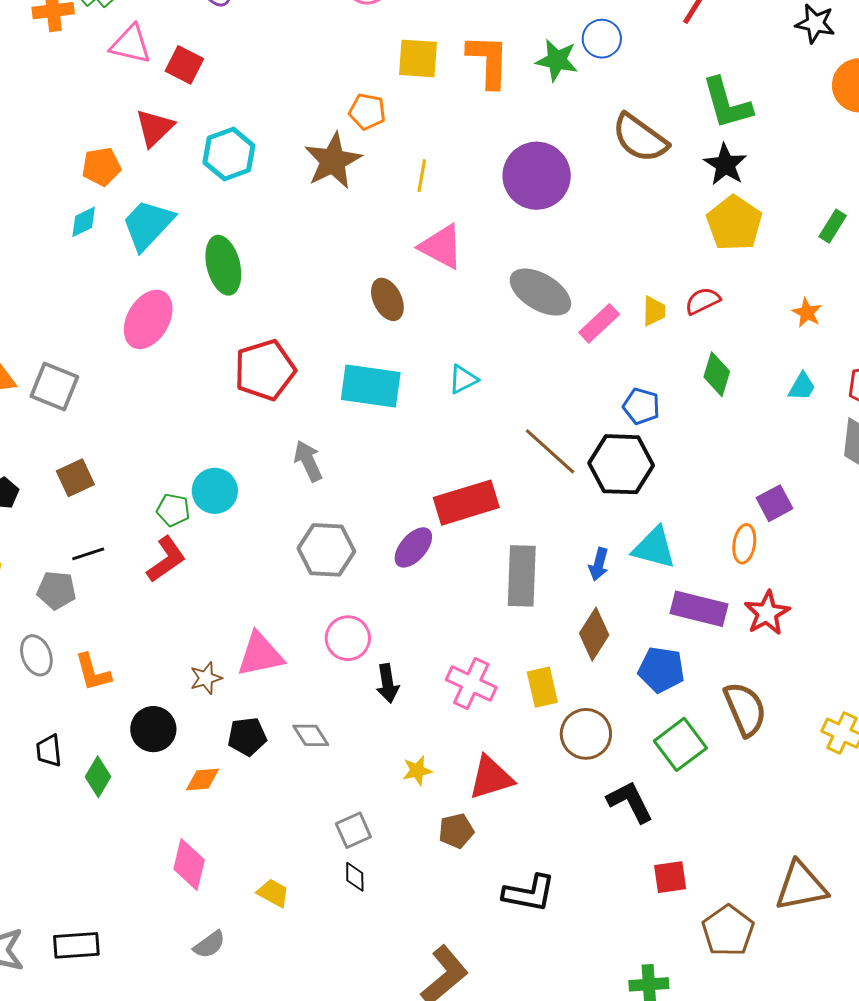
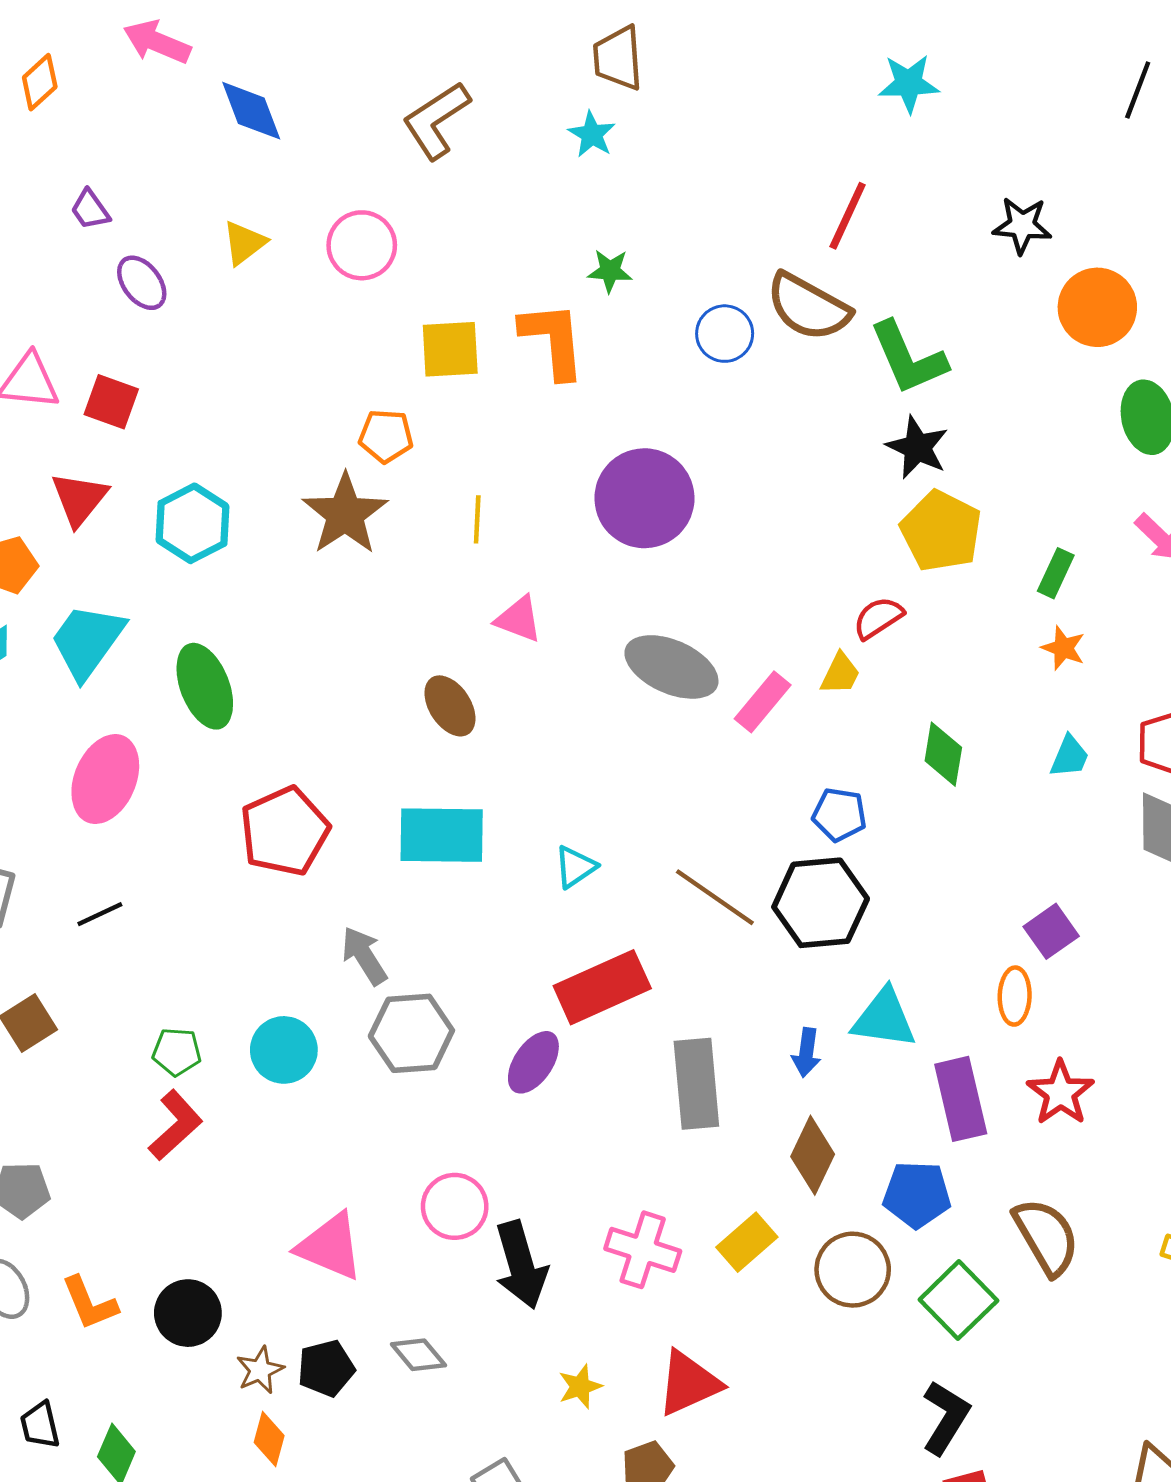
blue circle: (602, 39) -> (725, 334), moved
green star: (557, 60) -> (610, 271), moved, size x0.7
brown semicircle: (640, 138) -> (808, 307), moved
green rectangle: (833, 226) -> (1056, 573), moved
pink triangle: (441, 247) -> (519, 619), size x0.7
red semicircle: (703, 301) -> (878, 618), moved
yellow trapezoid: (654, 311) -> (840, 674), turned 32
cyan triangle: (463, 379) -> (575, 867), moved
cyan circle: (215, 491) -> (284, 1050), moved
gray hexagon: (326, 550) -> (411, 1033), moved
black line: (88, 554) -> (100, 914), moved
purple rectangle: (699, 609) -> (961, 1099), turned 70
pink triangle: (260, 655) -> (330, 1246), turned 42
brown star: (206, 678) -> (260, 1370), moved
black arrow: (388, 683) -> (521, 1265), size x1.5
yellow rectangle: (542, 687) -> (747, 1242), turned 69
black circle: (153, 729) -> (188, 1313), moved
brown circle: (586, 734) -> (853, 1270), moved
orange diamond: (203, 779) -> (269, 1439), turned -63
black L-shape: (630, 802) -> (946, 1418), moved, turned 66

